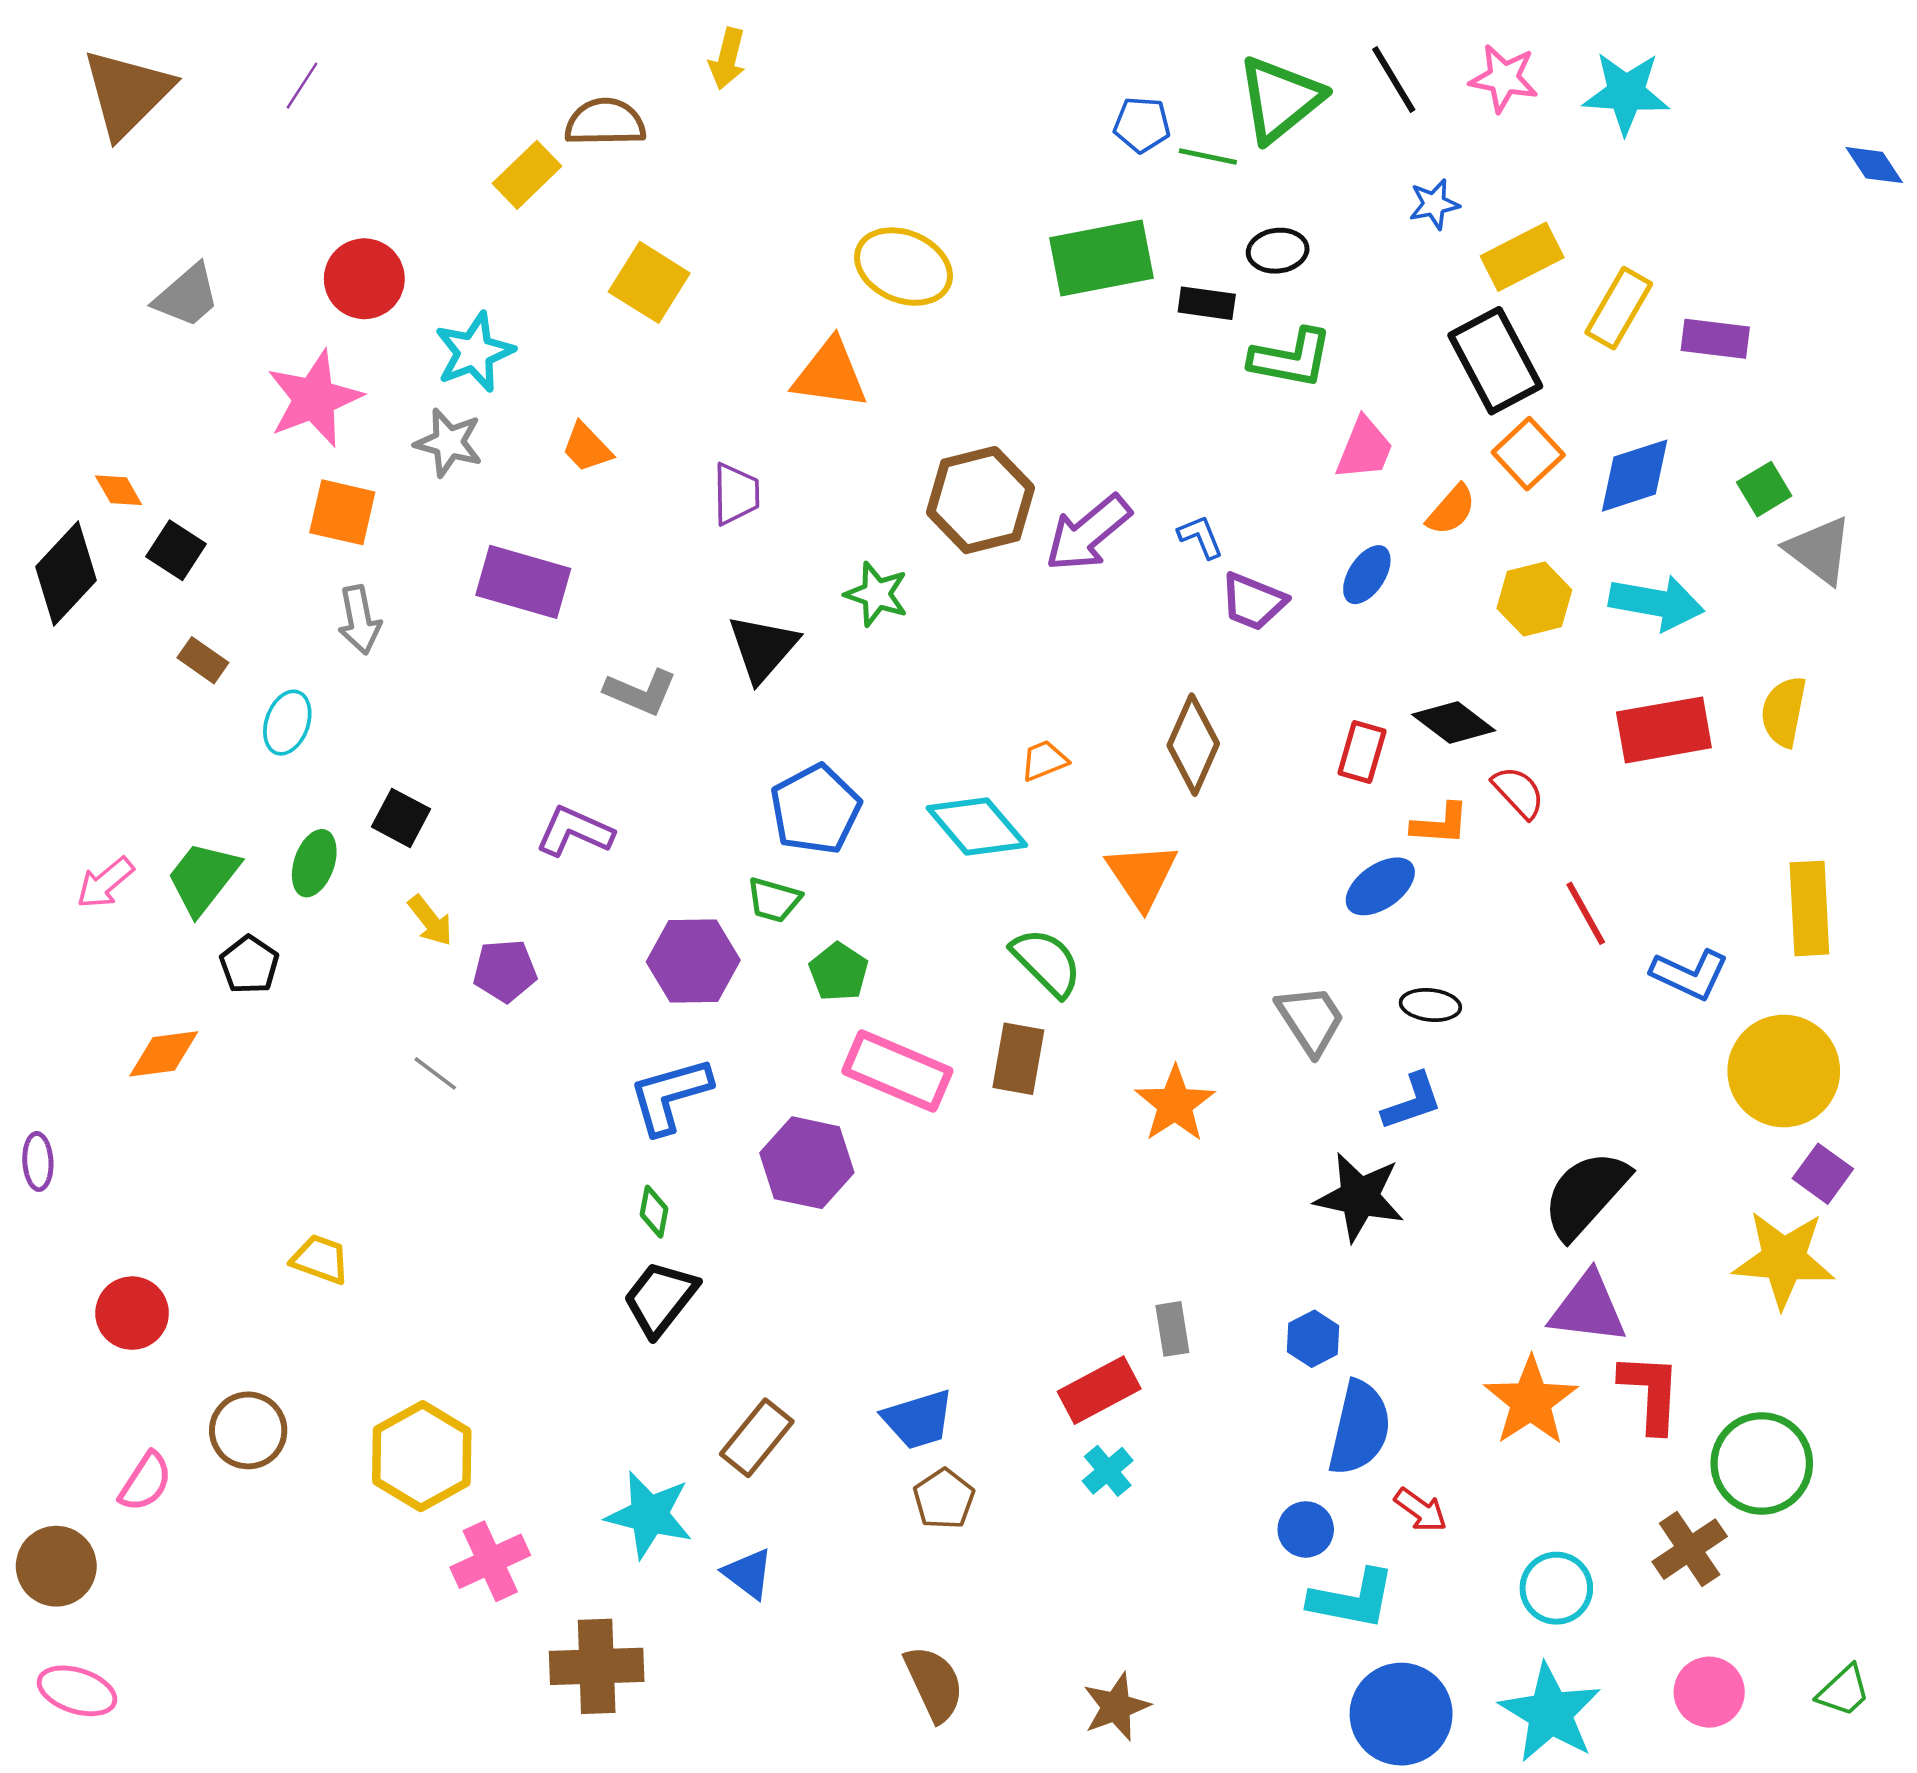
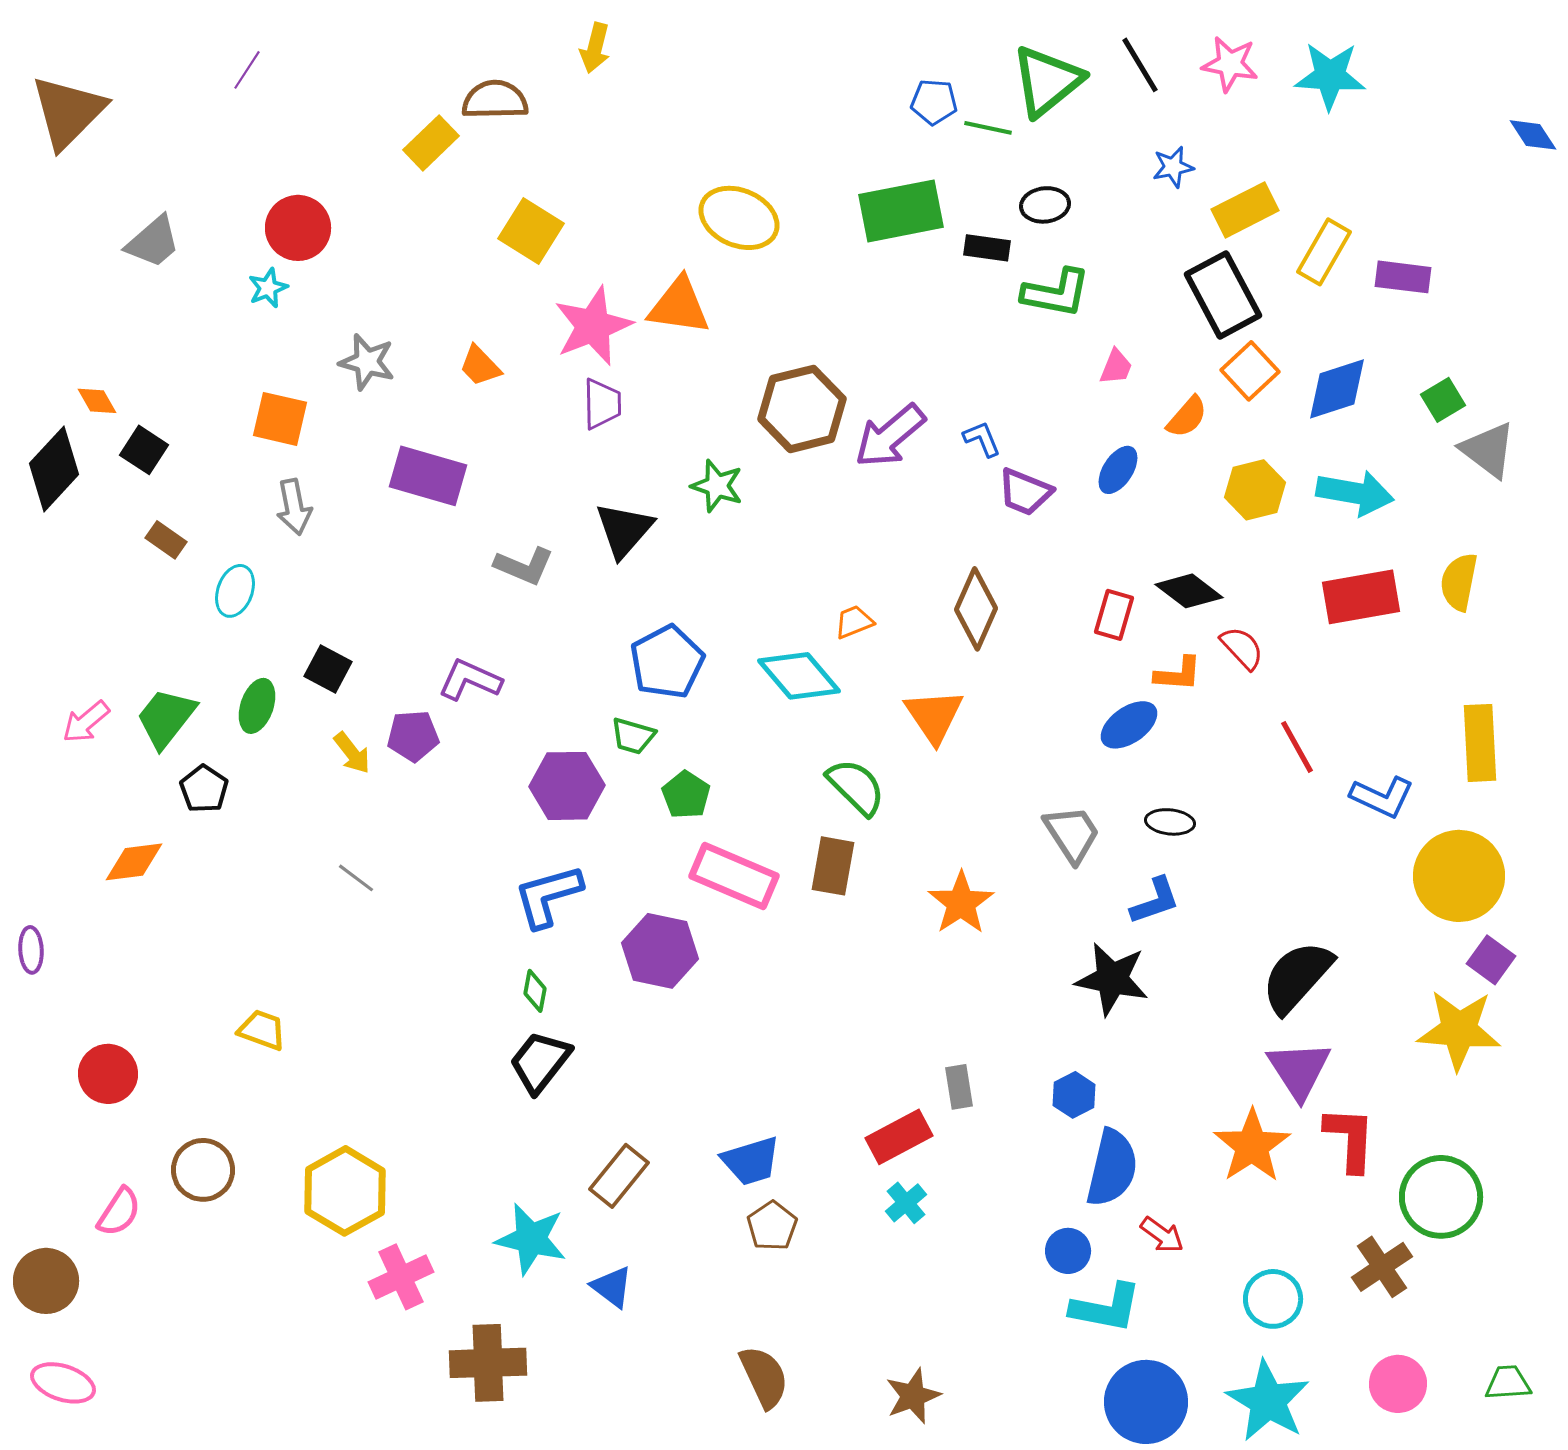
brown triangle: (127, 93) -> (68, 112), moved
cyan star: (474, 352) -> (268, 288), moved, size x0.6
pink star: (314, 399) -> (593, 326), moved
pink trapezoid: (1364, 449) -> (1116, 367), size x0.7
purple pentagon: (505, 971) -> (413, 736), moved
purple triangle: (1588, 1308) -> (1299, 1070), turned 50
green trapezoid: (1844, 1691) -> (1508, 1383), turned -141

